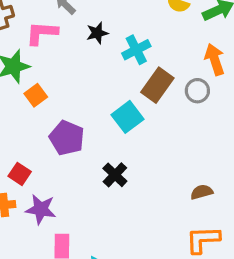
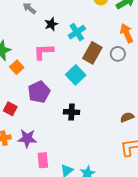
pink L-shape: (42, 33) -> (44, 52), moved
purple pentagon: (67, 138) -> (39, 92), turned 30
red square: (20, 174) -> (10, 109), moved
black cross: (115, 175) -> (72, 112), turned -35

